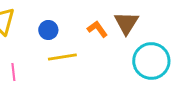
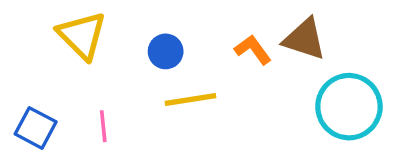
brown triangle: (126, 23) -> (304, 39), turned -44

